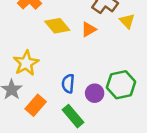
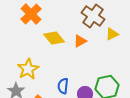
yellow triangle: (127, 21) -> (112, 34), turned 48

